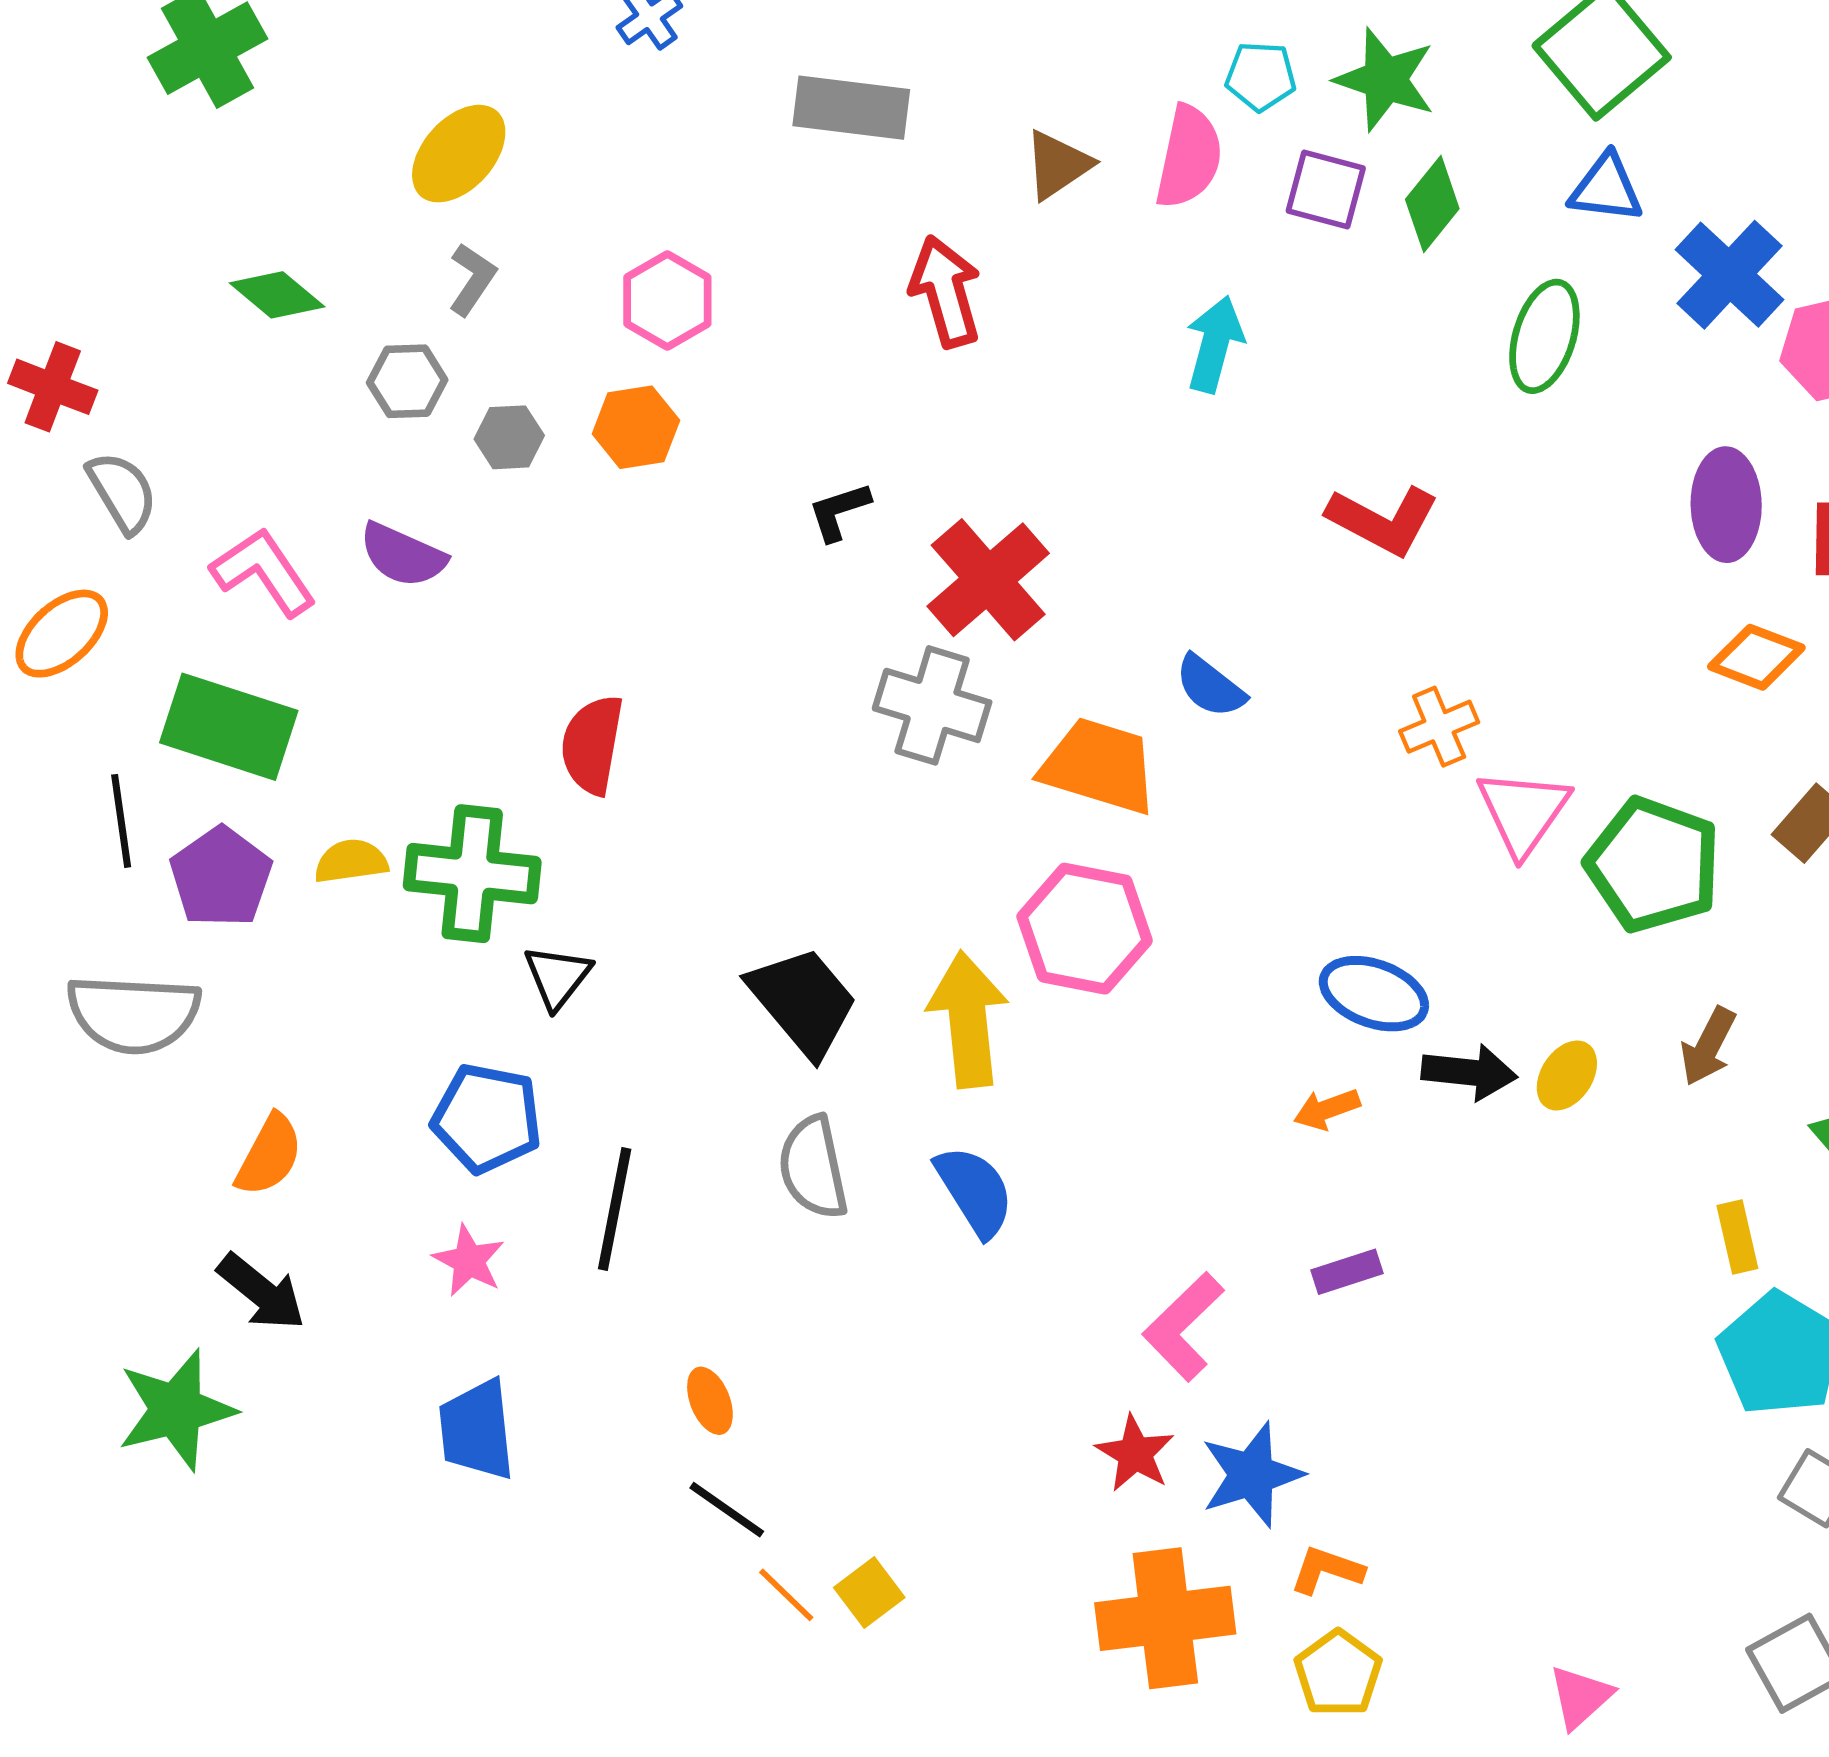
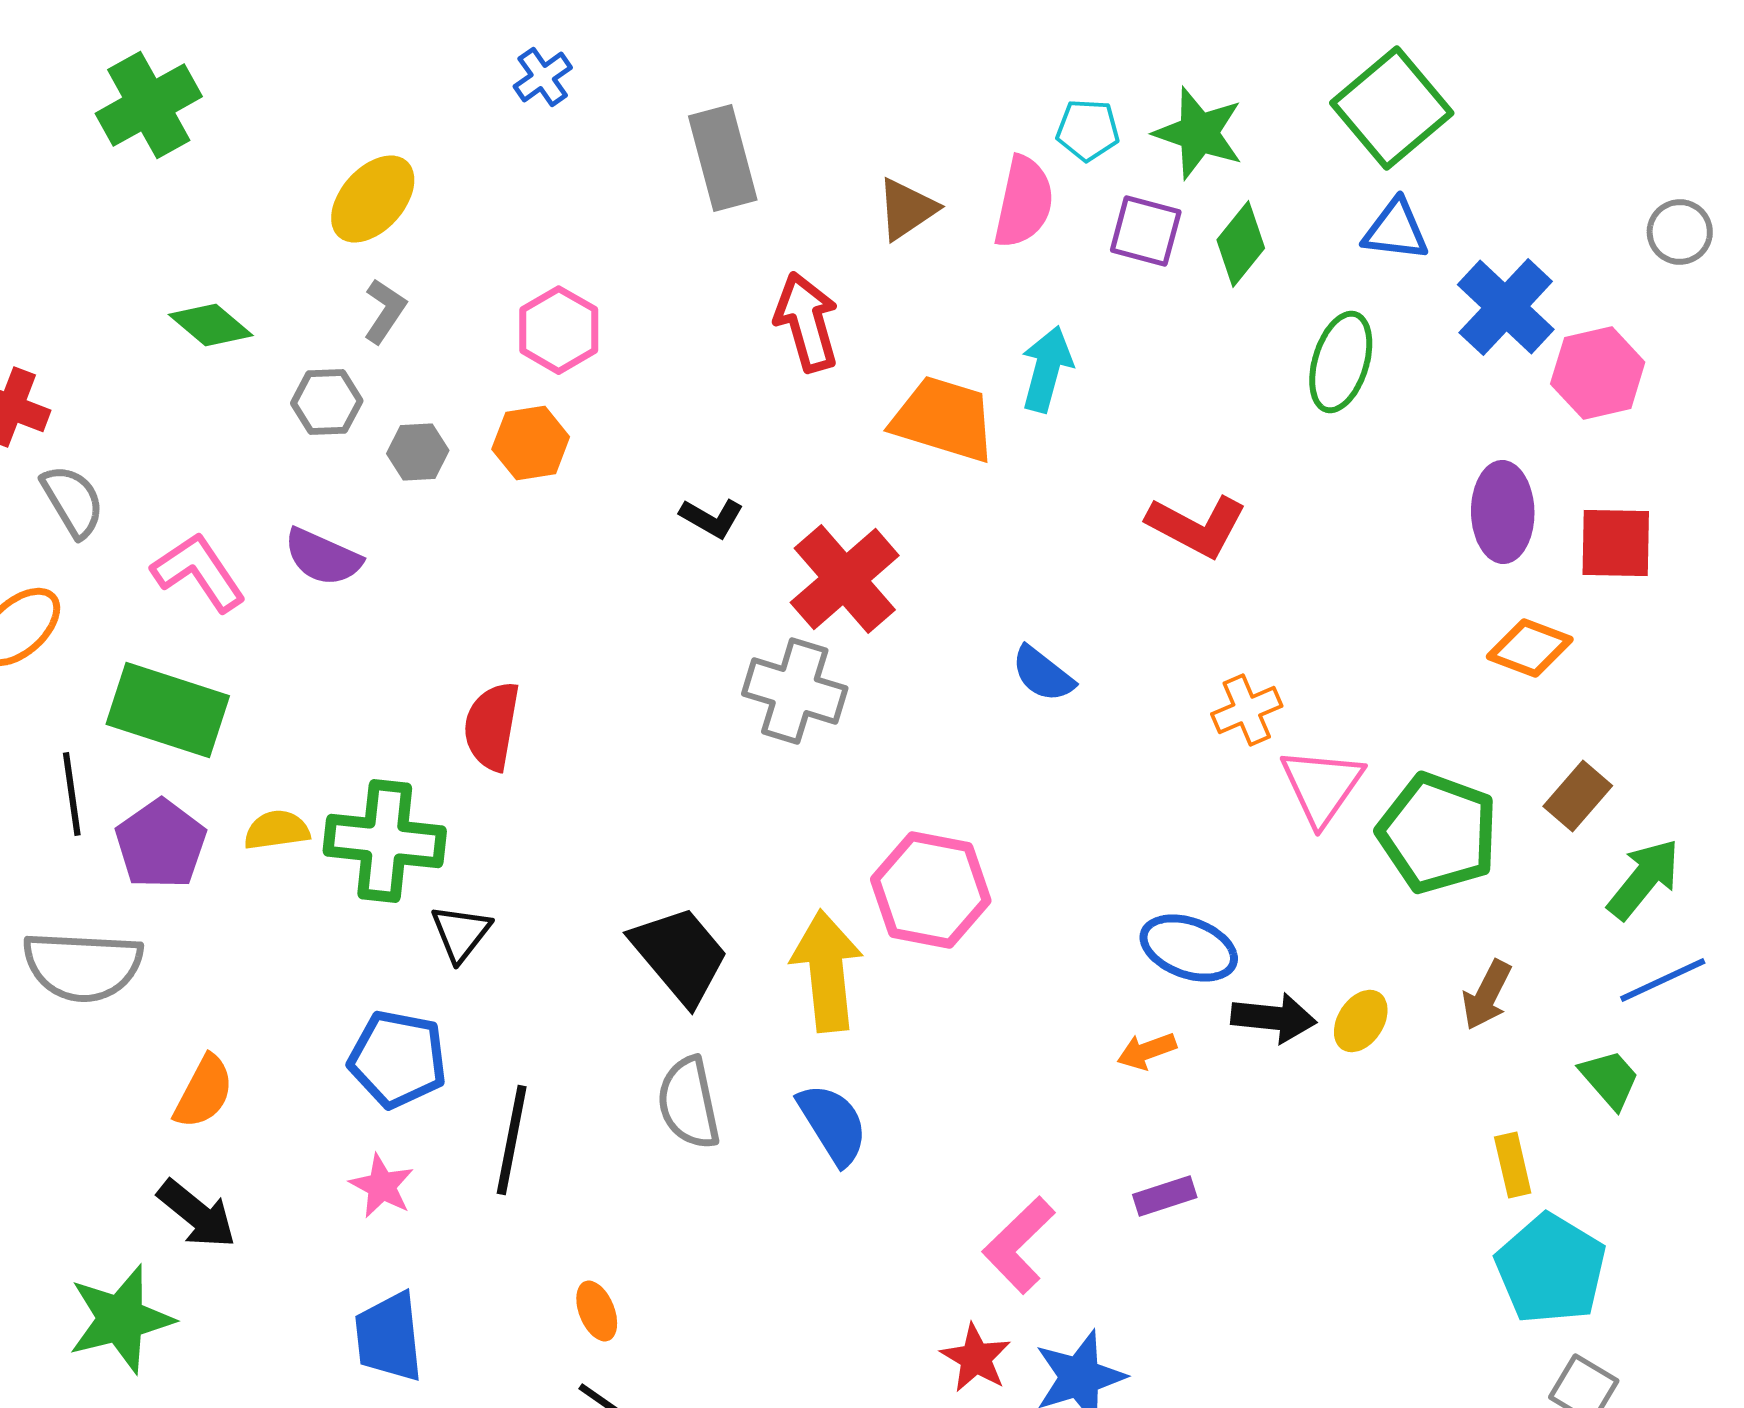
gray rectangle: (851, 108) -> (723, 158), turned 68
black L-shape: (839, 511) -> (712, 518), turned -132
orange trapezoid: (1099, 766) -> (944, 419), moved

